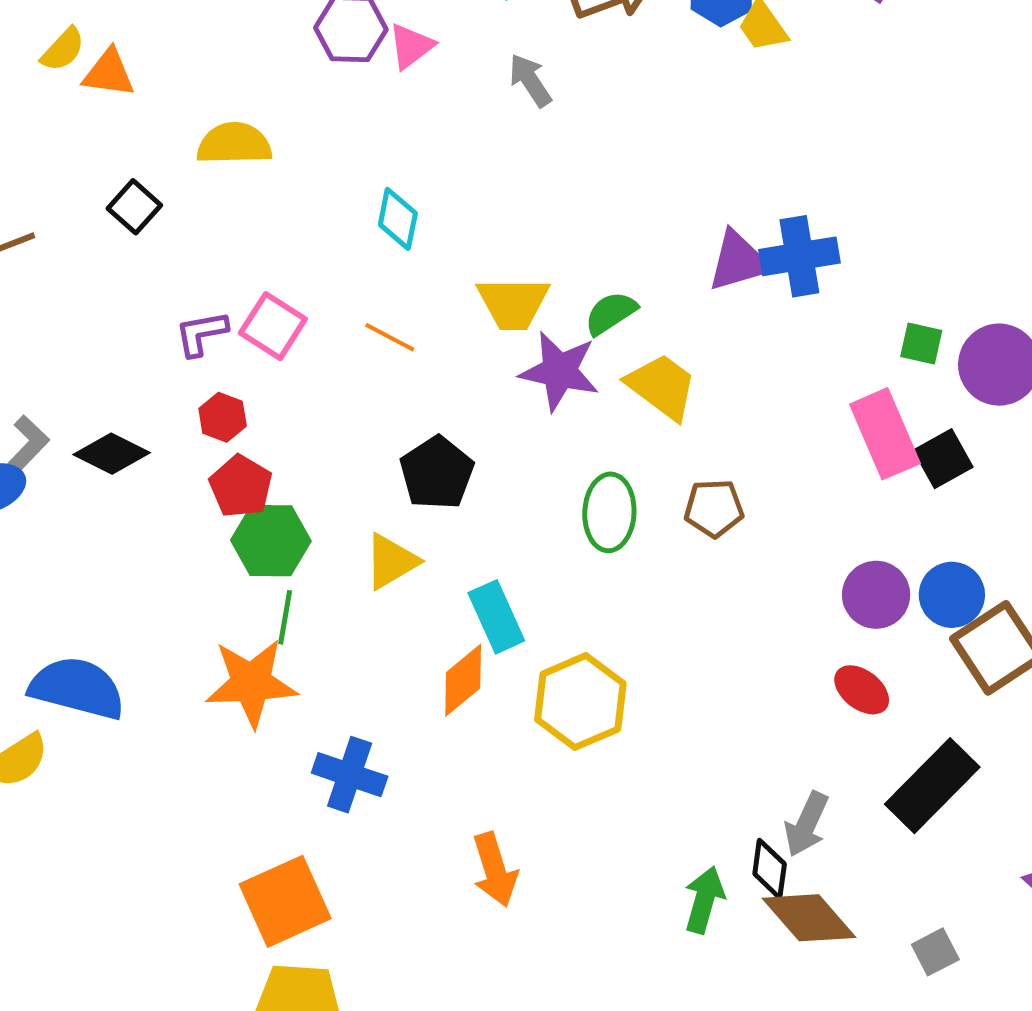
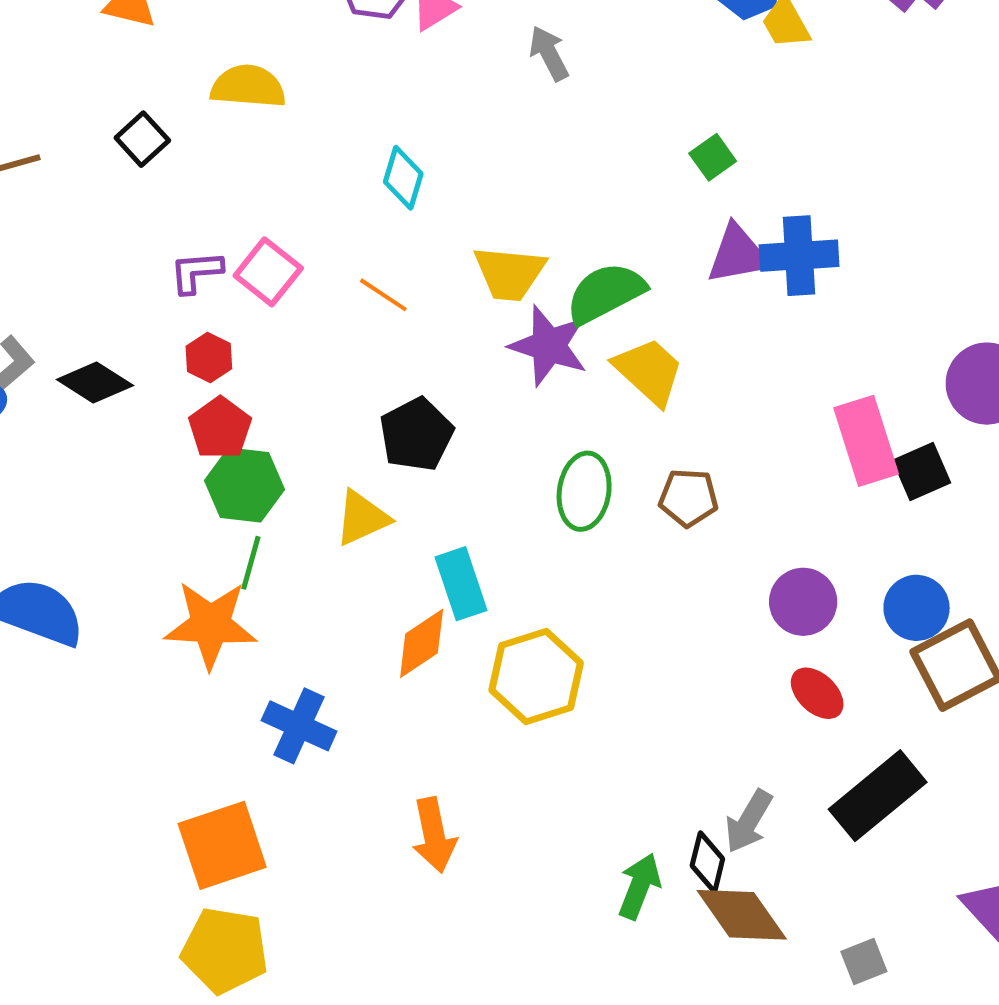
green semicircle: (611, 313) -> (605, 293), size x1.5
green square: (921, 344) -> (713, 157), moved, turned 36
purple circle: (876, 595) -> (803, 602), moved

